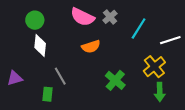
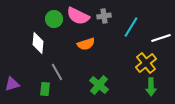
gray cross: (110, 17) -> (104, 16), turned 32
green circle: (35, 20) -> (54, 19), moved
purple triangle: (15, 78) -> (12, 84), moved
green cross: (115, 80) -> (99, 85), moved

